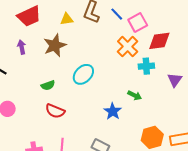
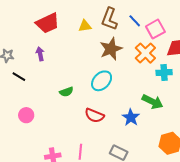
brown star: (55, 45) -> (111, 49), moved
green arrow: (135, 95) -> (152, 102), size x1.5
red semicircle: (55, 111) -> (94, 115), moved

